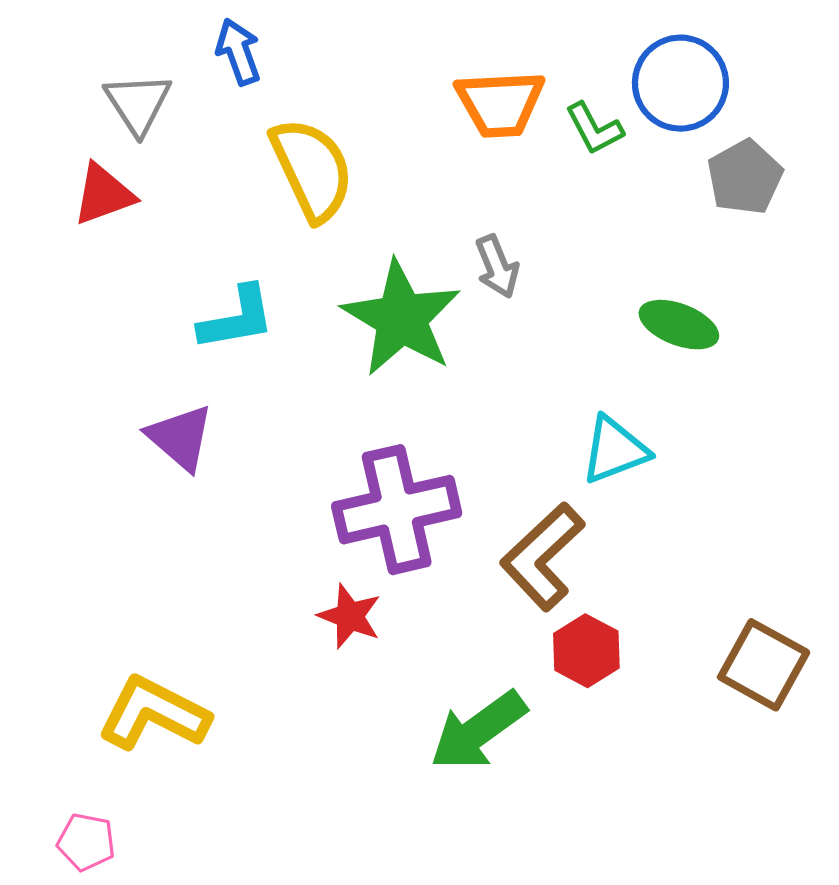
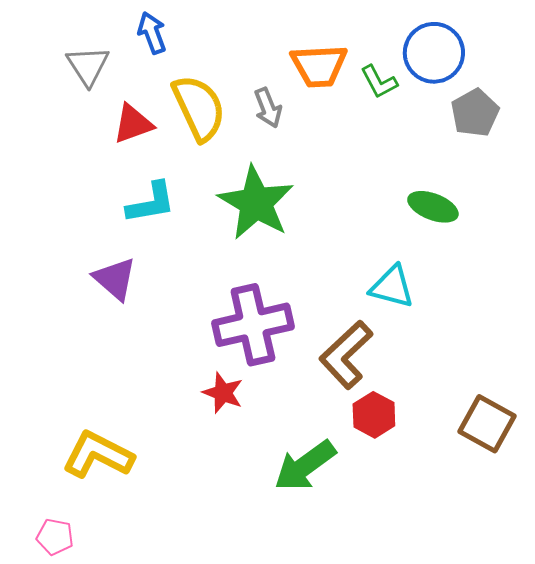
red triangle: (103, 194) -> (133, 124), moved
gray arrow: (497, 267) -> (268, 108), moved
cyan triangle: (615, 450) -> (392, 287), turned 36

